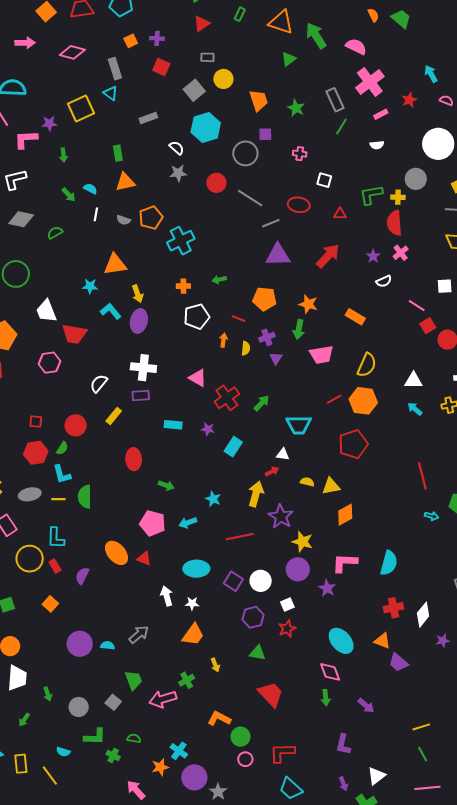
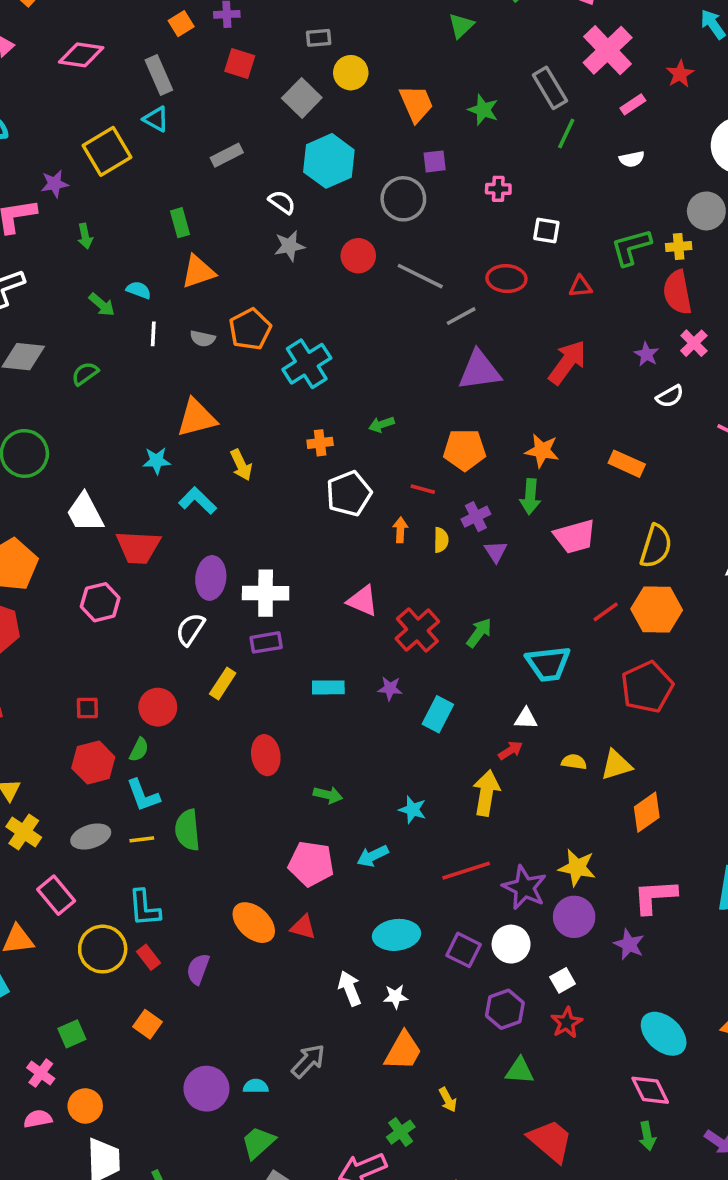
purple ellipse: (139, 321) -> (211, 578), moved
purple star: (281, 516) -> (524, 888), moved
green trapezoid: (133, 680) -> (258, 1143), moved, turned -105

